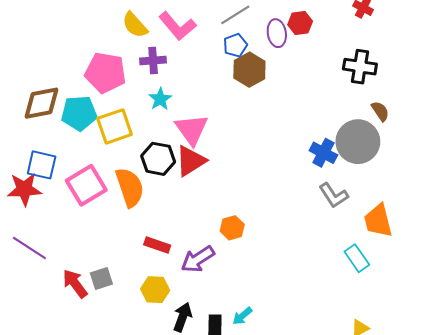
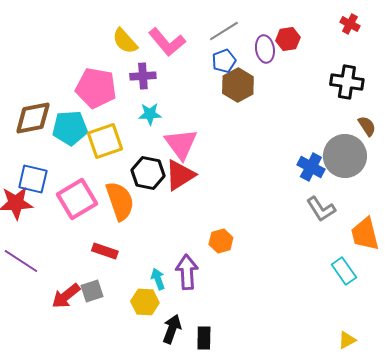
cyan star: (160, 99) -> (150, 114), turned 30
red rectangle: (157, 245) -> (105, 251), moved
purple arrow: (198, 259) -> (187, 272), turned 120
red arrow: (75, 284) -> (66, 296), turned -92
cyan arrow: (242, 316) -> (158, 279), moved, turned 110

